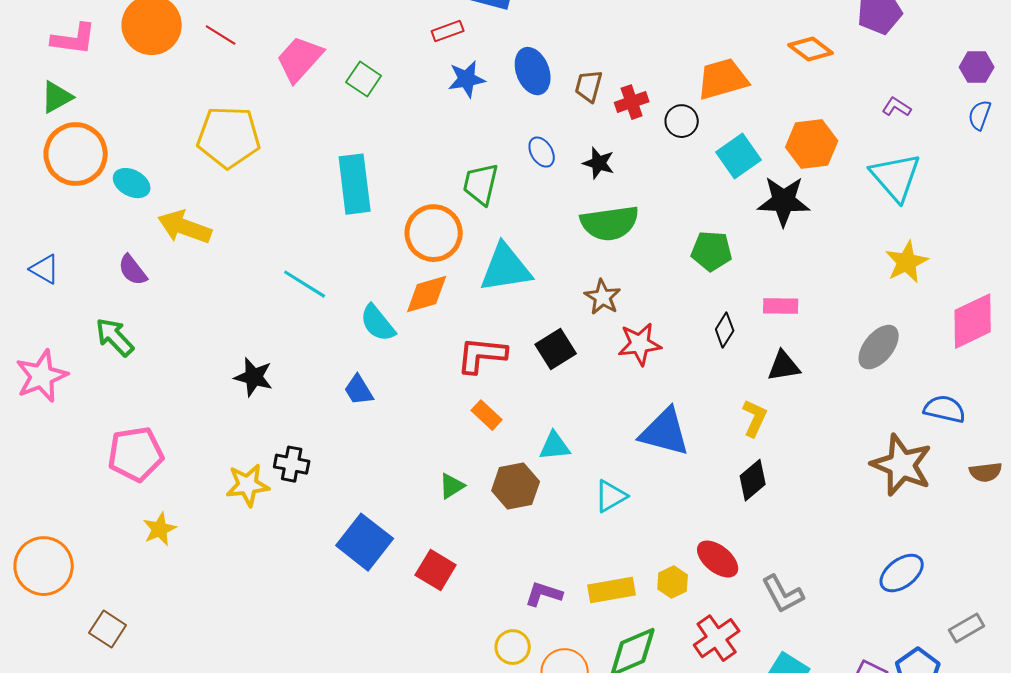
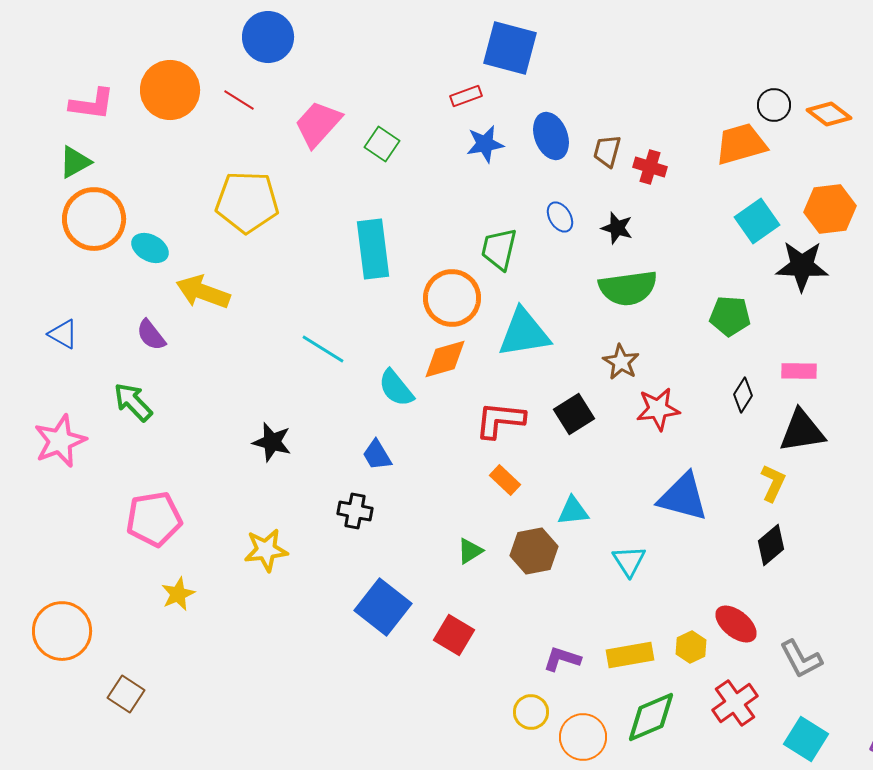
red cross: (632, 102) -> (650, 167), turned 36
black circle: (682, 121) -> (774, 105), moved
black triangle: (784, 366) -> (802, 431), size x1.4
black cross: (292, 464) -> (355, 511), moved
cyan triangle: (611, 496) -> (629, 561), turned -33

